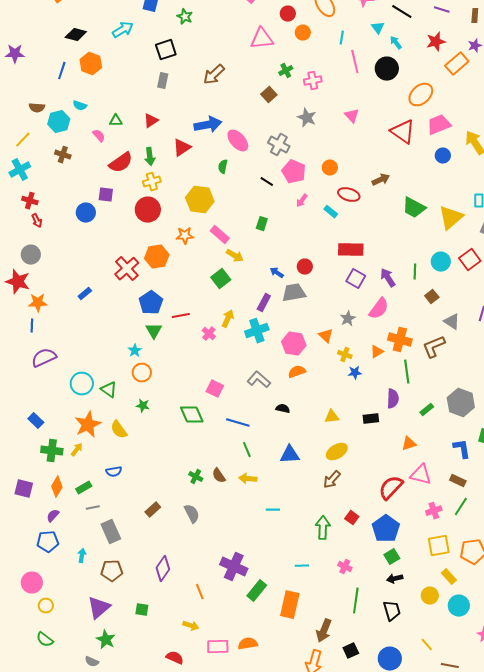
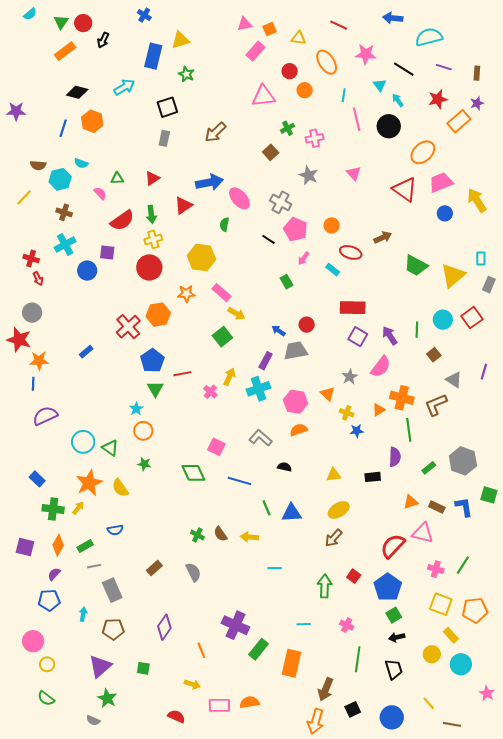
cyan cross: (20, 170) -> (65, 244), moved
green rectangle: (262, 224) -> (287, 282), moved, turned -48
green line: (247, 450) -> (267, 508), moved
brown rectangle: (458, 481) -> (437, 507), moved
pink cross: (434, 511) -> (436, 569), turned 35
yellow square: (439, 546) -> (441, 604), turned 30

